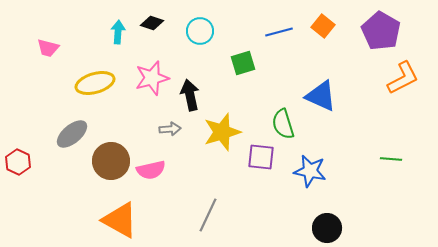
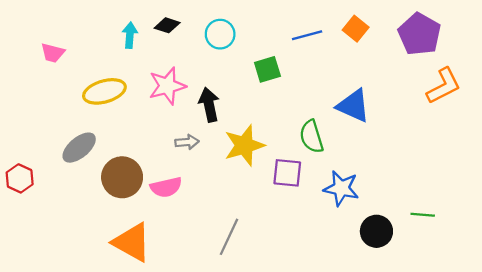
green line: (391, 159) -> (423, 215), moved
black circle: (327, 228) -> (376, 231), moved

